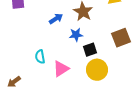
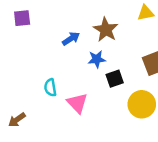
pink triangle: (61, 69) -> (77, 103), turned -42
yellow circle: (97, 70) -> (142, 104), moved

